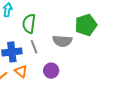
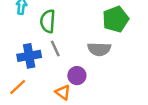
gray semicircle: (62, 41) -> (99, 49), moved
orange triangle: (21, 71) -> (63, 92), moved

